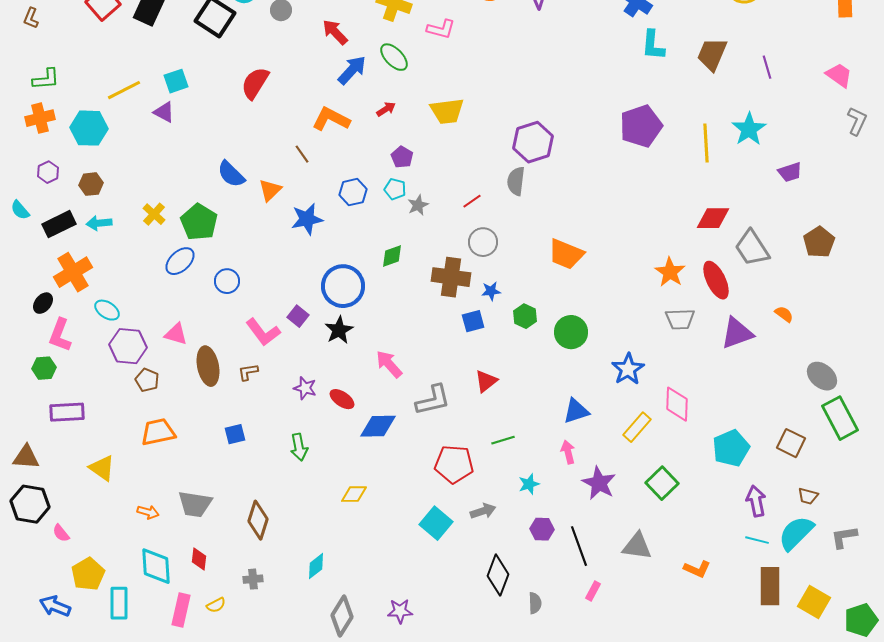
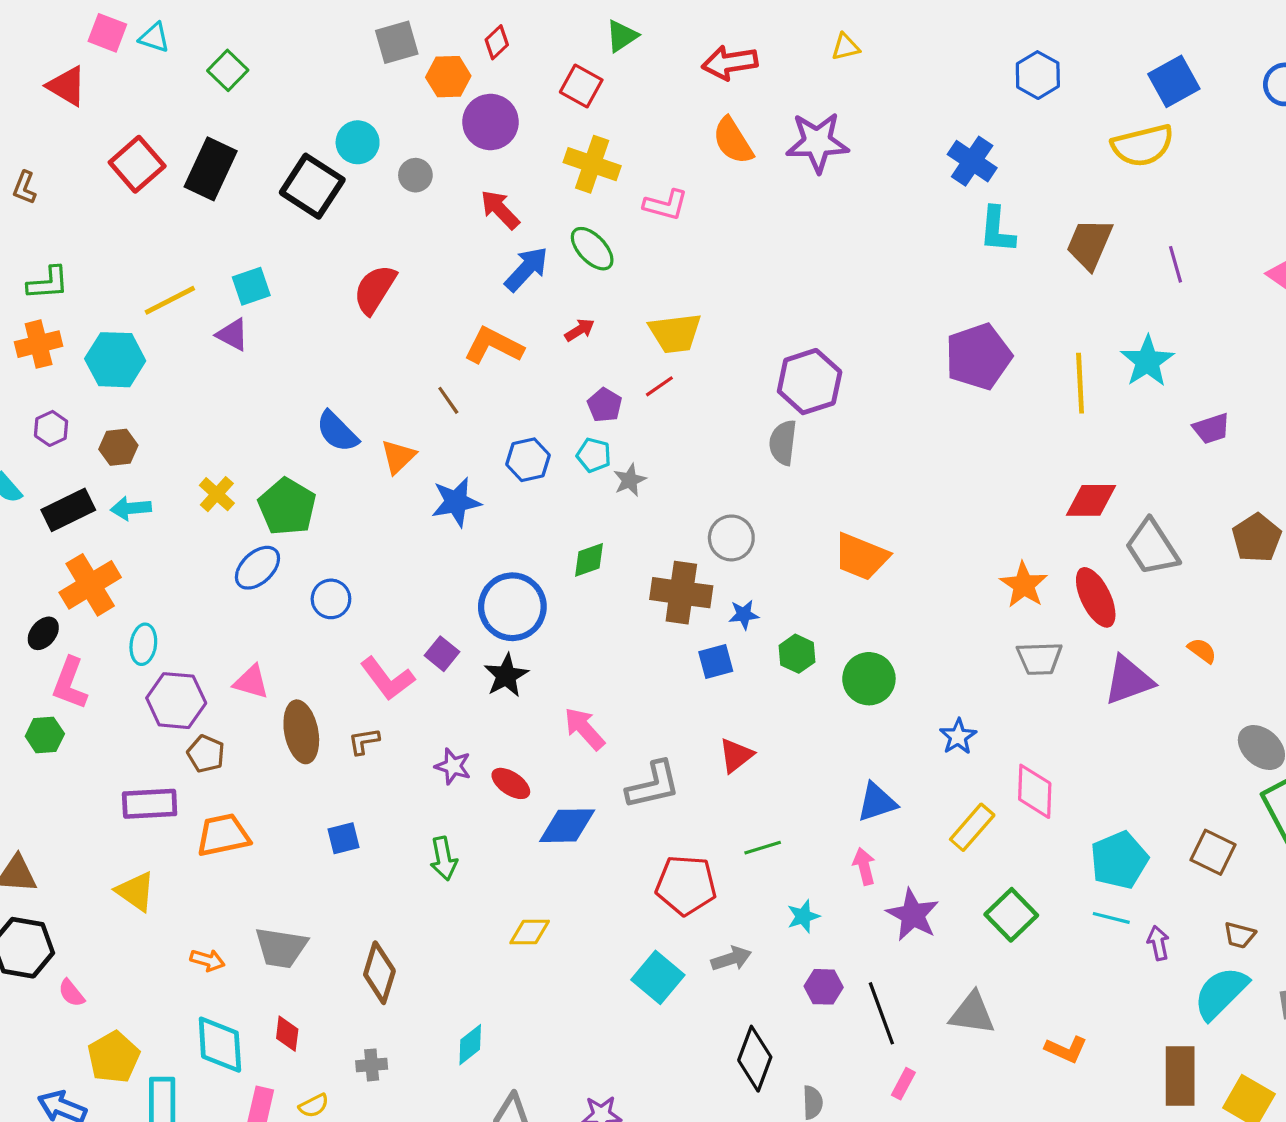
red line: (472, 201) -> (659, 386), moved
cyan ellipse: (107, 310) -> (143, 644), turned 65
blue star: (628, 369) -> (958, 737), size x0.7
purple rectangle: (67, 412) -> (150, 804), moved
purple arrow: (756, 501) -> (1158, 943), size x0.7
cyan line: (757, 540) -> (1111, 918), moved

